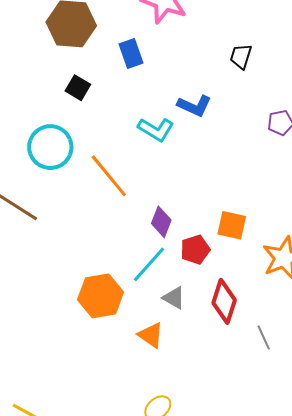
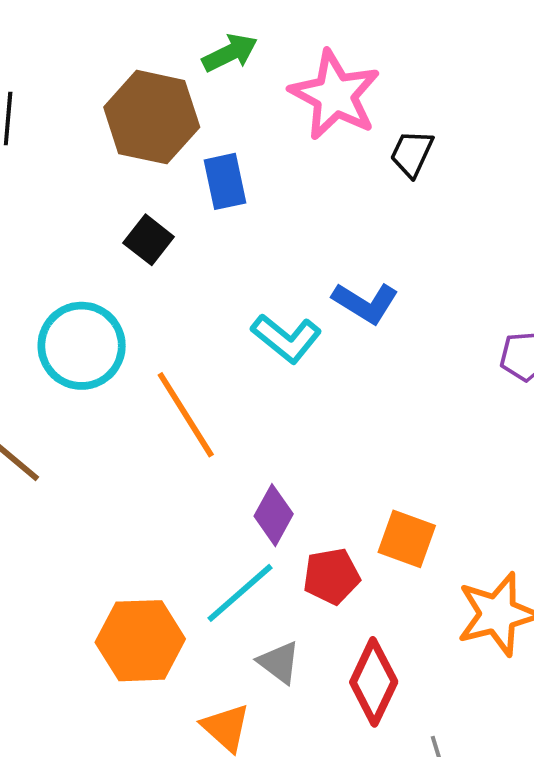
blue rectangle: (131, 53) -> (225, 181), moved
black trapezoid: (241, 56) -> (412, 154), moved

